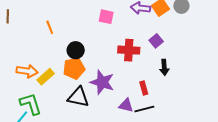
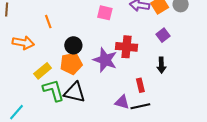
purple square: (156, 41) -> (163, 35), moved
orange arrow: (27, 71) -> (23, 43), moved
purple star: (102, 82) -> (105, 60), moved
green L-shape: (31, 104) -> (53, 90), moved

